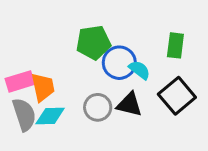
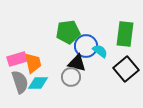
green rectangle: (175, 45) -> (125, 34), size x1.4
black triangle: (129, 104) -> (77, 63), moved

